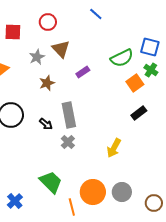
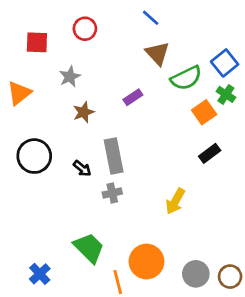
blue square: (150, 47) -> (225, 63), turned 36
brown triangle: (61, 49) -> (157, 53), moved
gray cross: (68, 142) -> (112, 193), turned 32
gray circle: (122, 192) -> (196, 274), moved

